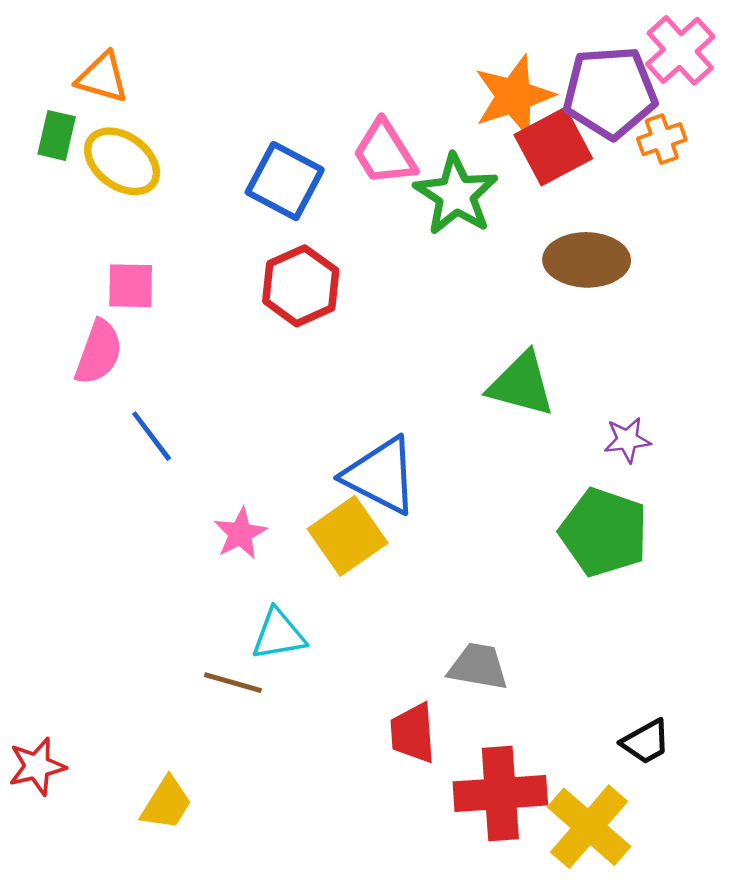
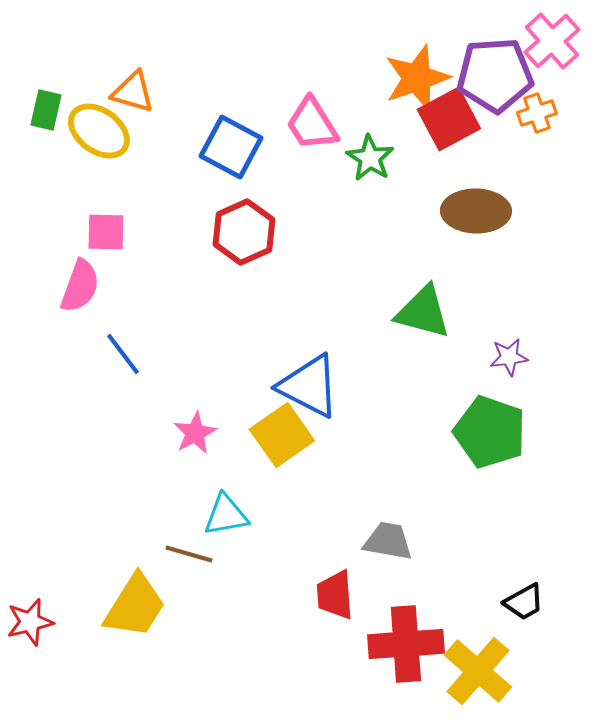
orange triangle: (102, 78) -> (133, 92), moved
green star: (456, 195) -> (370, 158), size x0.7
yellow trapezoid: (166, 803) -> (135, 606), moved, size x1.5

